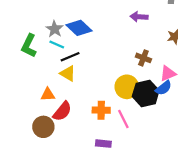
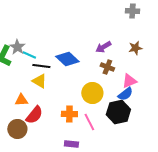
purple arrow: (139, 17) -> (103, 47), moved, turned -35
blue diamond: (79, 28) -> (67, 59), moved
gray star: (54, 29) -> (17, 47), moved
black line: (70, 57) -> (41, 66), turned 30
black hexagon: (146, 93) -> (118, 112), moved

